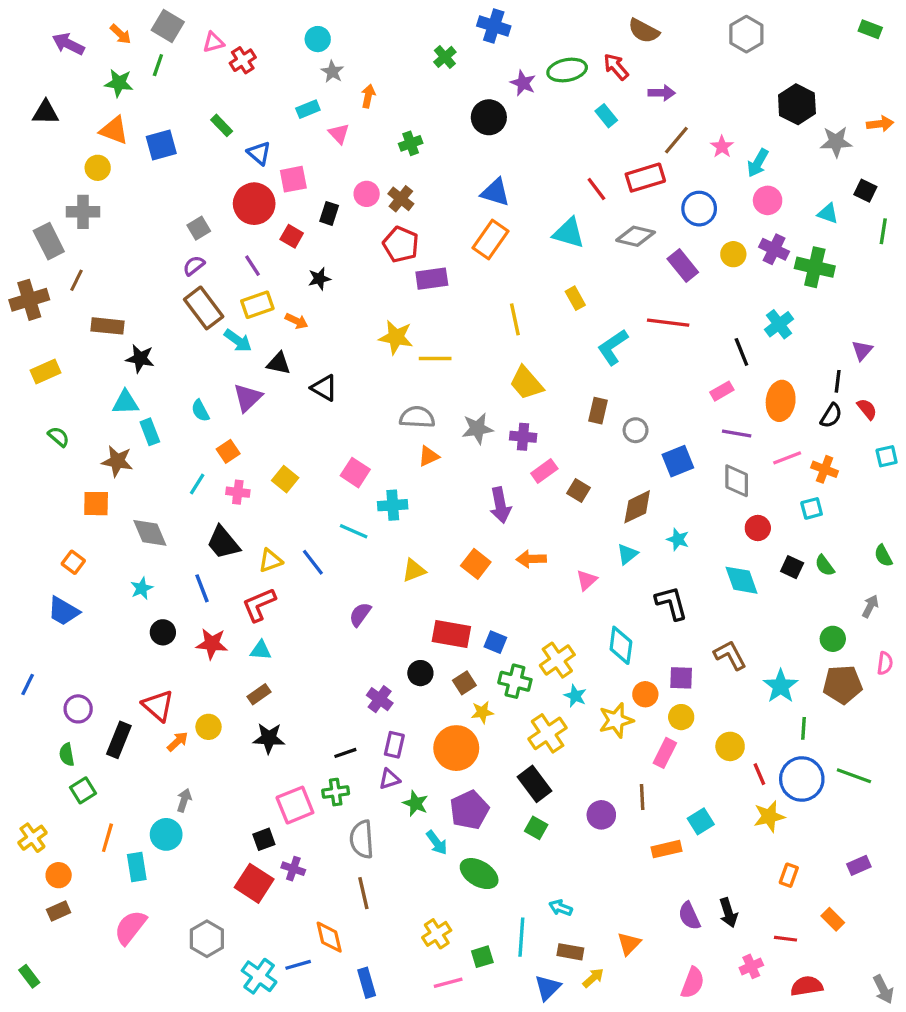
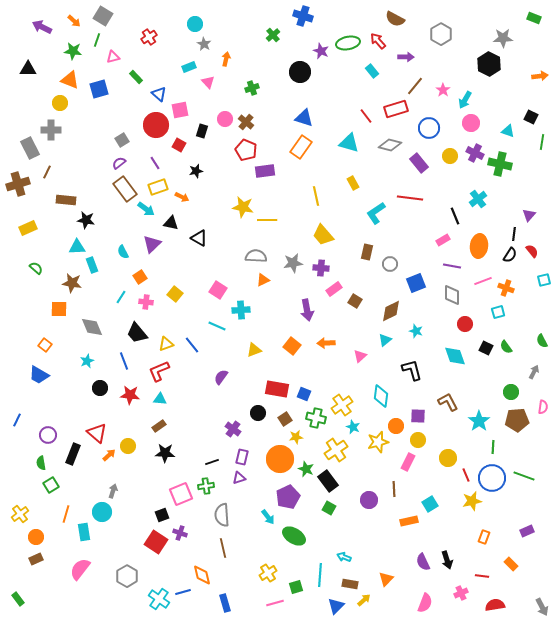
gray hexagon: (746, 34) -> (441, 34), moved
pink triangle: (213, 42) -> (113, 57), moved
gray star: (836, 142) -> (503, 38), moved
green star: (416, 803) -> (306, 469), moved

